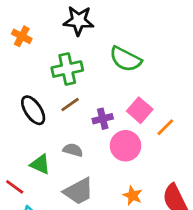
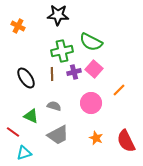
green cross: (67, 69) -> (62, 51), moved
brown line: (70, 105) -> (52, 74), turned -56
pink square: (140, 110) -> (94, 69), moved
purple cross: (103, 119) -> (74, 72), moved

